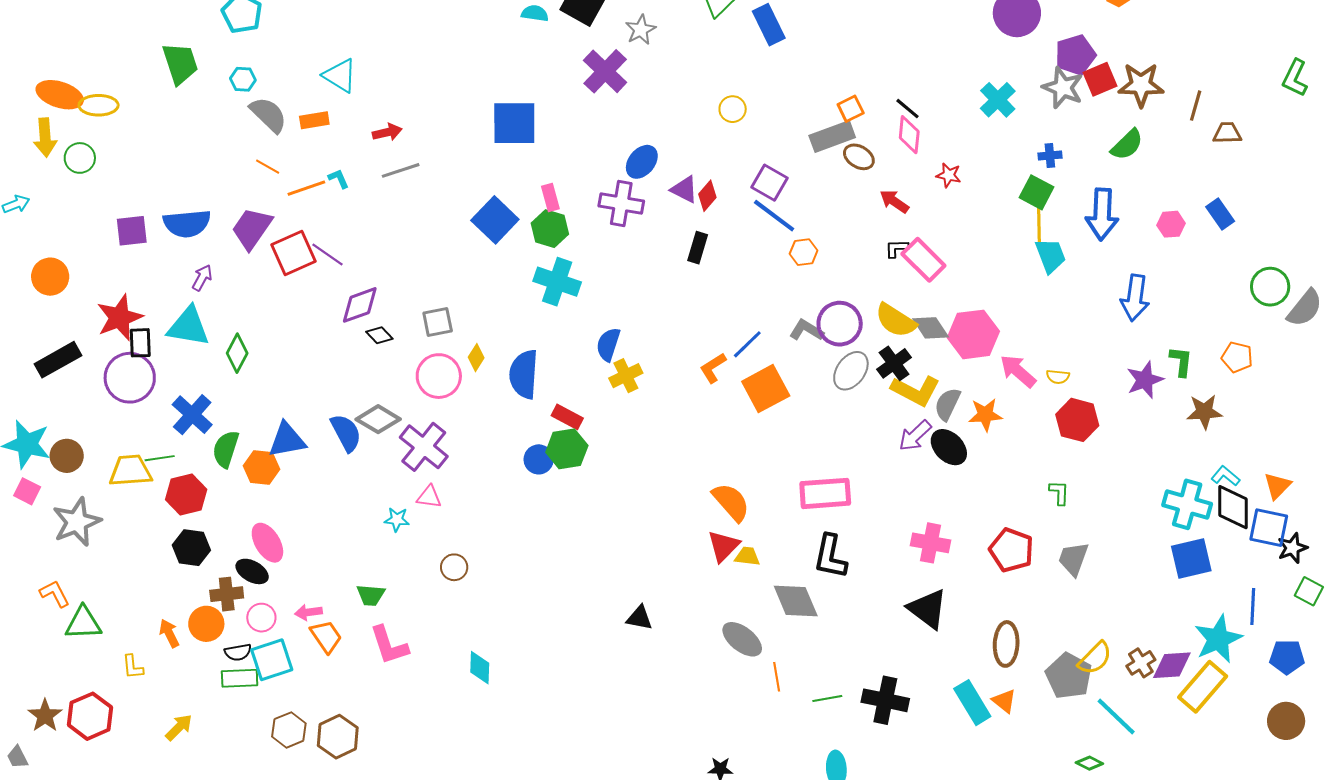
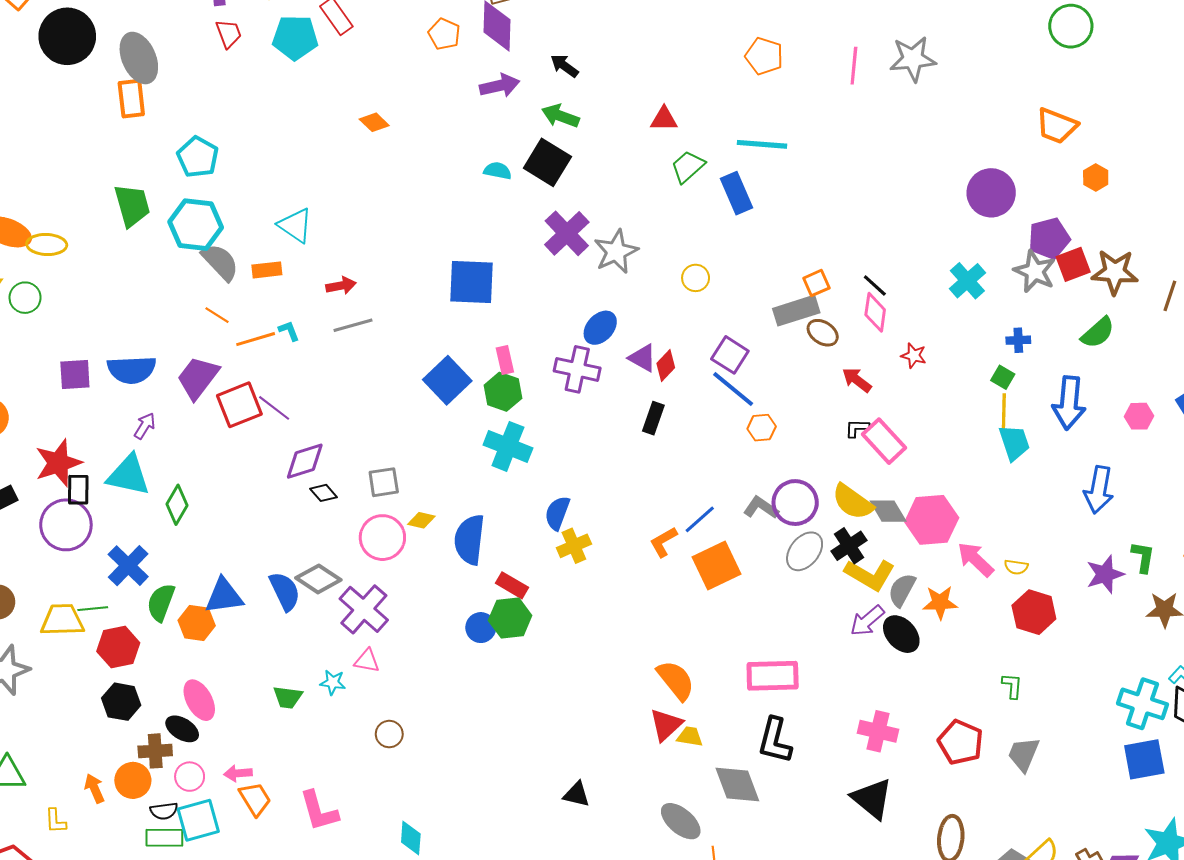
gray star: (641, 30) -> (616, 252), moved, size x1.4
cyan hexagon: (243, 79) -> (196, 225), size x2.0
green square: (1036, 192) -> (1003, 377), size x0.7
yellow diamond: (476, 358) -> (421, 520), turned 68
green trapezoid: (371, 595) -> (288, 697), moved

